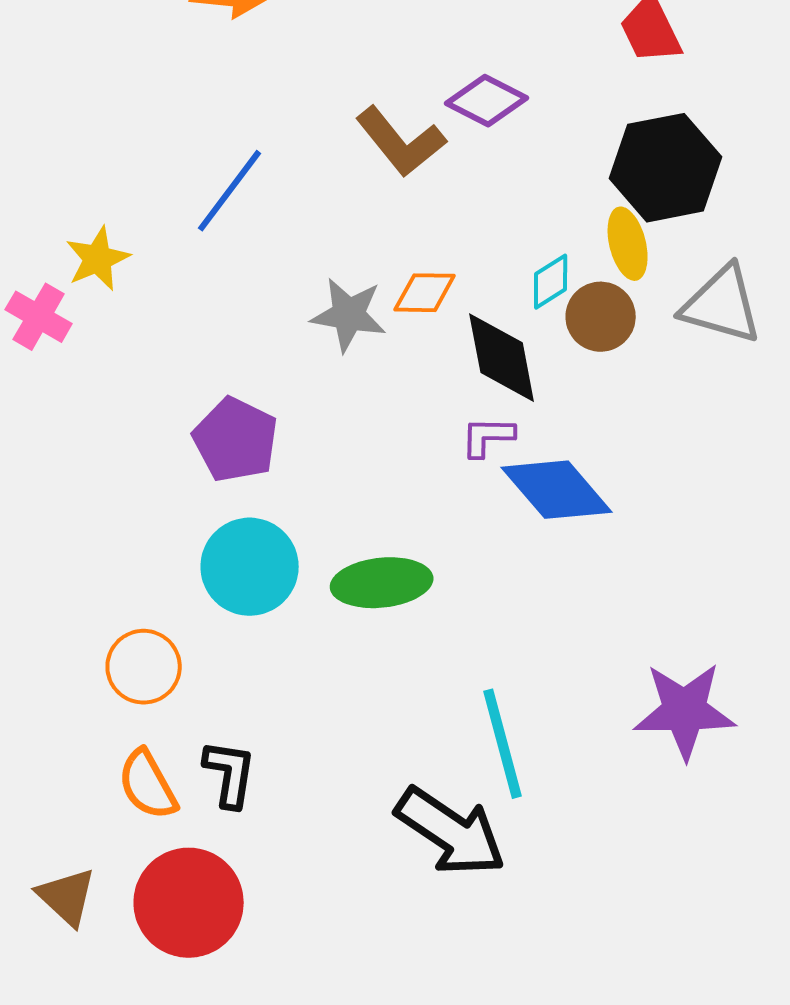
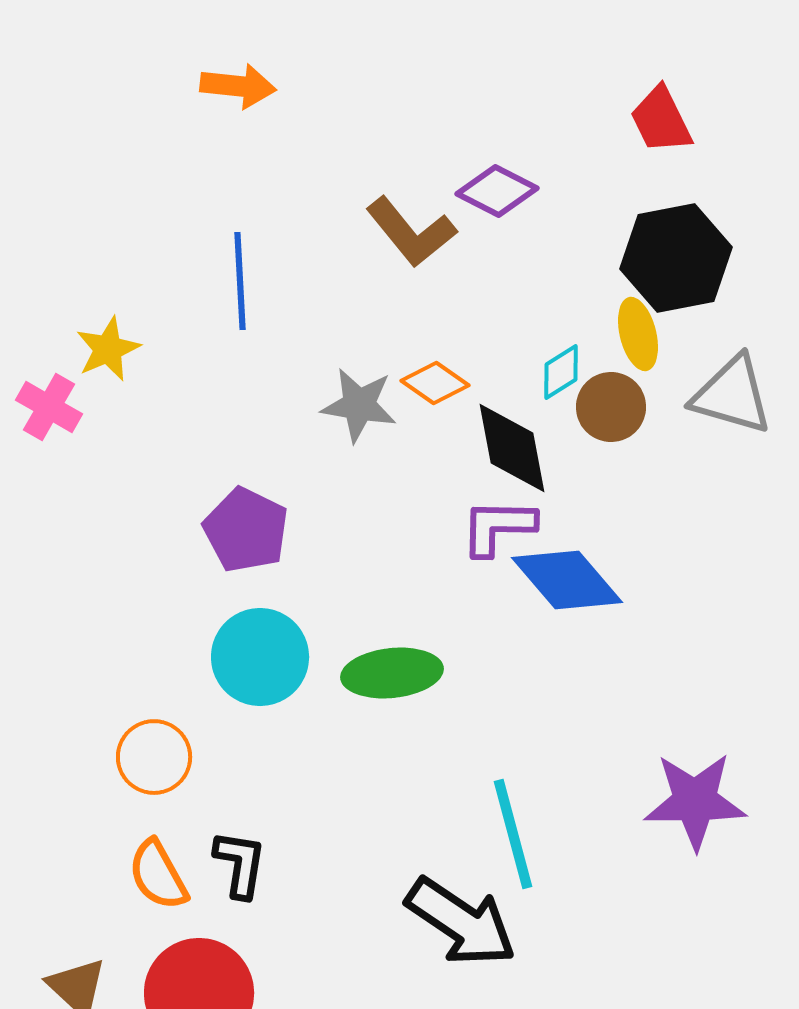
blue line: (230, 191) -> (240, 281), turned -40
orange diamond: (425, 293) -> (435, 383), turned 34
purple L-shape: (488, 437) -> (498, 527), size x1.4

